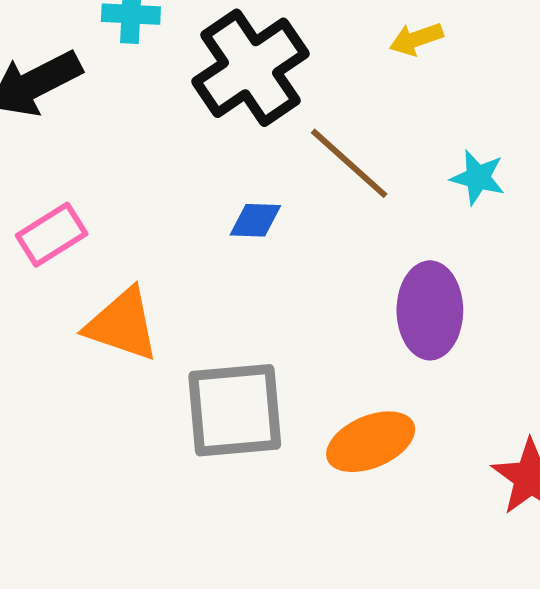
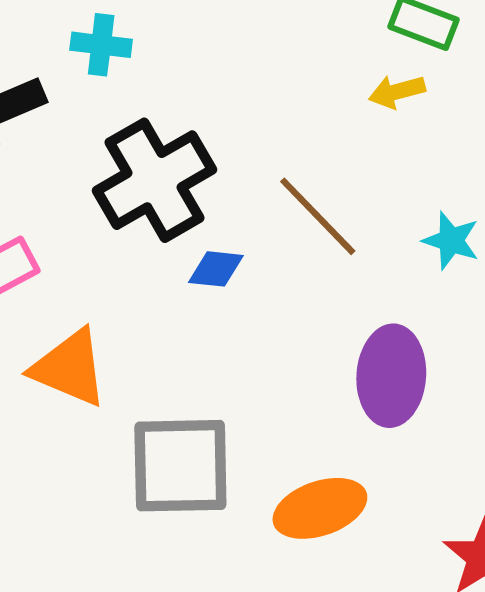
black cross: (250, 68) -> (154, 180), moved

